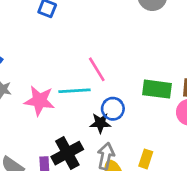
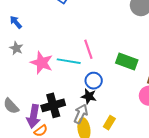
green rectangle: (157, 89) -> (127, 61), moved
black star: (100, 123) -> (89, 96), moved

